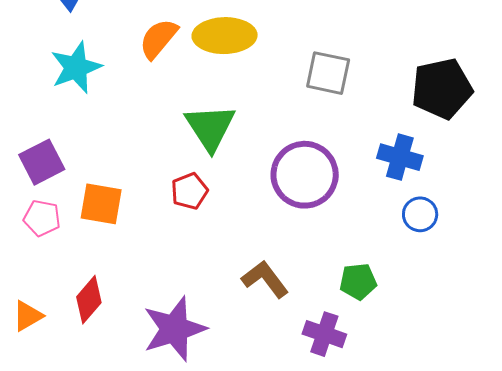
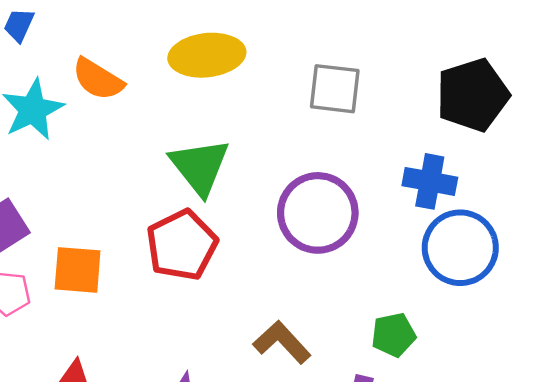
orange semicircle: (158, 39) -> (98, 79), moved, turned -93
red pentagon: (189, 191) -> (182, 245), size x1.6
blue circle: (420, 214) -> (460, 248), size x1.8

